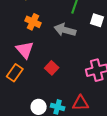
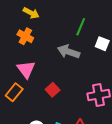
orange cross: (33, 22) -> (25, 36), moved

